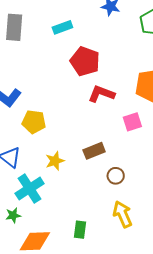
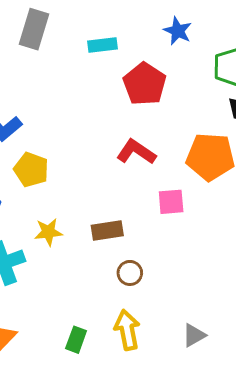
red pentagon: (85, 61) -> (145, 84), moved
green rectangle: (80, 230) -> (76, 340), moved

